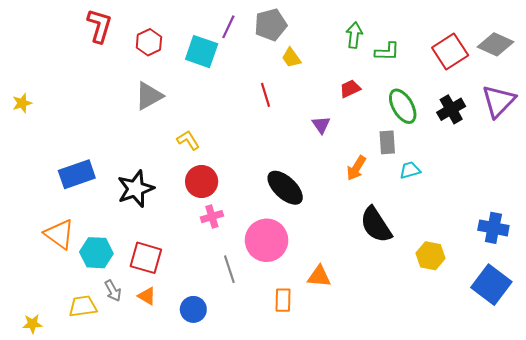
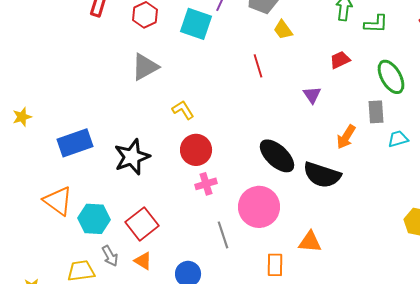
yellow star: (22, 103) -> (22, 117), moved
black semicircle: (376, 225) -> (322, 175), moved, turned -39
red square: (146, 258) -> (142, 224), turned 36

